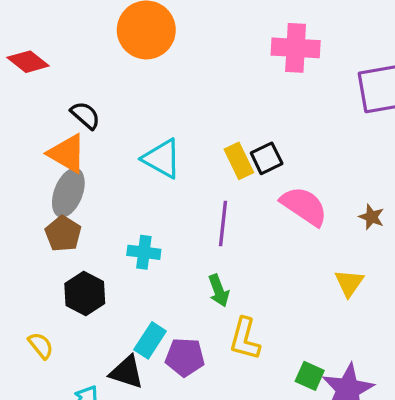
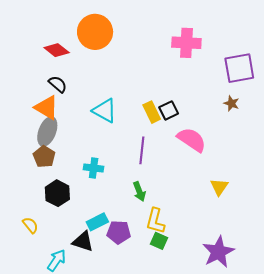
red diamond: (28, 62) -> (57, 50), moved
brown star: (371, 217) -> (231, 103), moved
cyan rectangle: (150, 340) -> (97, 222), turned 30
green square: (310, 376) -> (159, 241), moved

